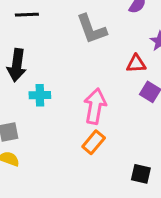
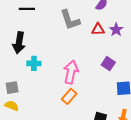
red triangle: (136, 64) -> (98, 29), moved

